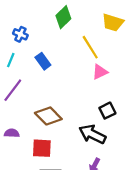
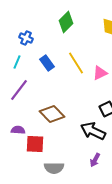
yellow line: (90, 47) -> (76, 63), moved
red square: (42, 148) -> (35, 144), moved

